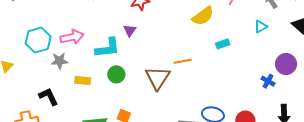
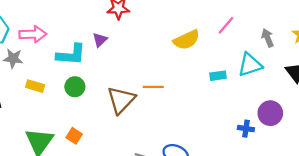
cyan triangle: (261, 26) -> (250, 65), size x1.6
cyan rectangle: (223, 44) -> (218, 76), moved
blue cross: (268, 81) -> (246, 129), turned -32

